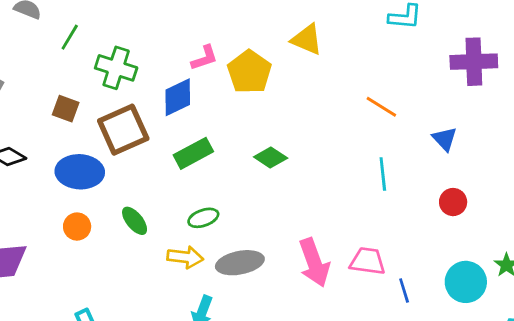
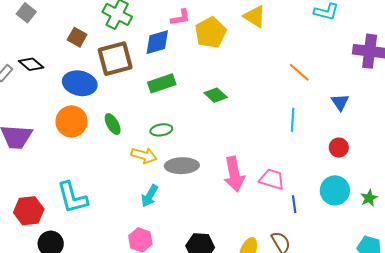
orange circle: (77, 227) -> (72, 121), size x1.6
cyan circle: (466, 282) -> (335, 190), moved

